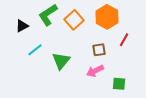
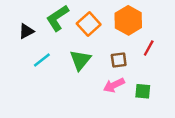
green triangle: (61, 61) -> (80, 60), moved
green square: (119, 84) -> (143, 91), moved

